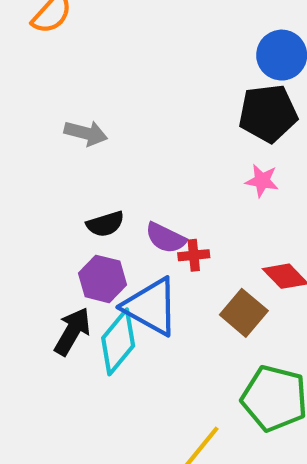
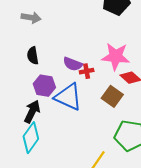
pink star: (262, 181) -> (116, 56), moved, size x1.8
black semicircle: (105, 224) -> (33, 56), moved, turned 102
cyan diamond: (118, 342) -> (31, 138), moved

